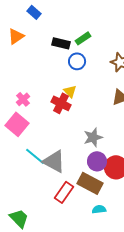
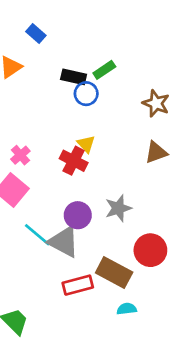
blue circle: (77, 61) -> (86, 94), moved
purple circle: (97, 161) -> (78, 215), moved
red rectangle: (64, 192) -> (78, 285), turned 40

